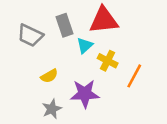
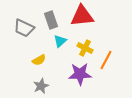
cyan triangle: (85, 46) -> (60, 41), moved
purple star: (85, 94) -> (80, 74), moved

